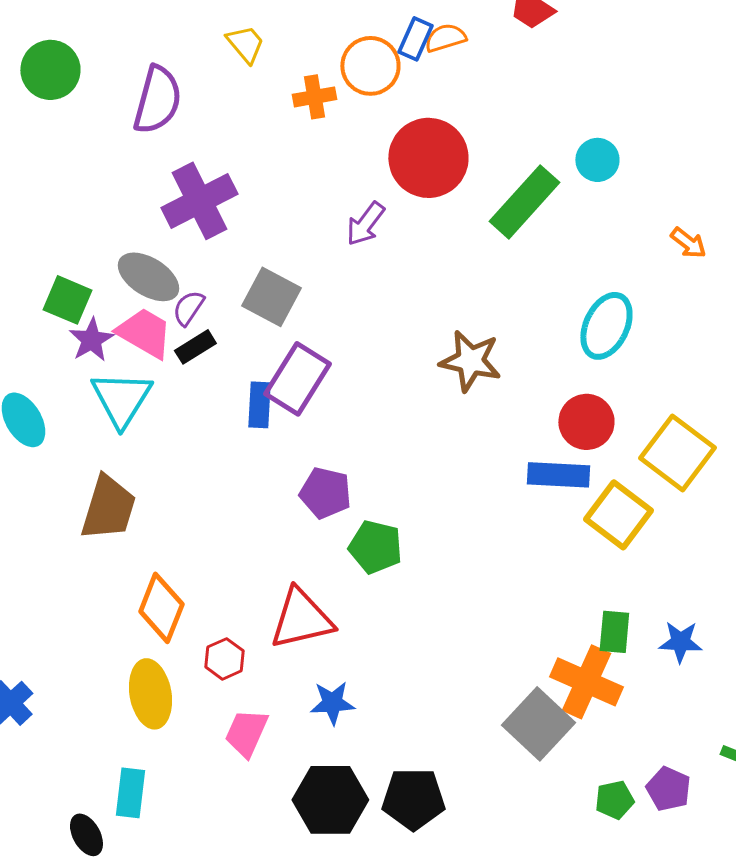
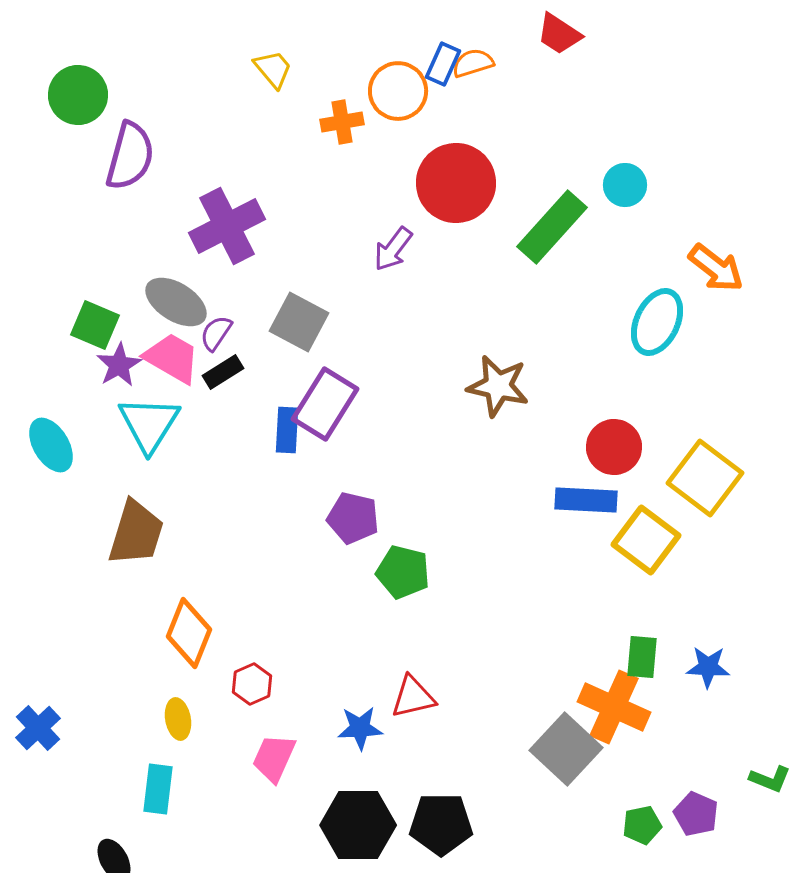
purple semicircle: (157, 100) -> (130, 156), moved
orange arrow: (688, 243) -> (716, 268), size x1.5
cyan ellipse: (606, 326) -> (657, 322), moved
red triangle: (301, 619) -> (413, 697), moved, size x0.7
yellow ellipse: (150, 694) -> (178, 719), size x0.6
cyan rectangle: (130, 793) -> (158, 789), moved

